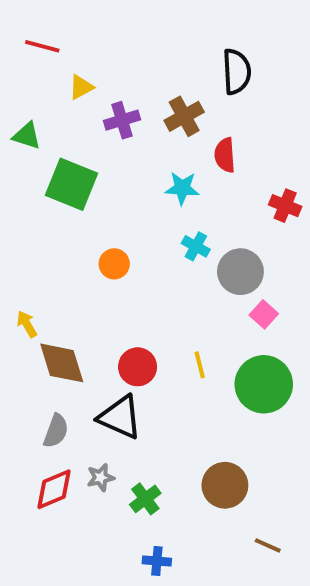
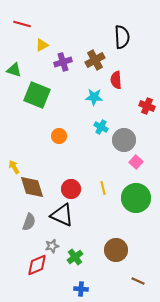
red diamond: (54, 489) -> (37, 265), moved

